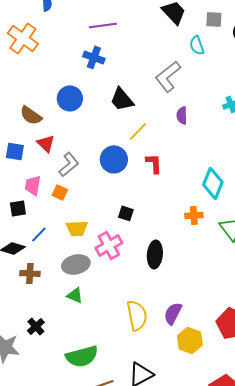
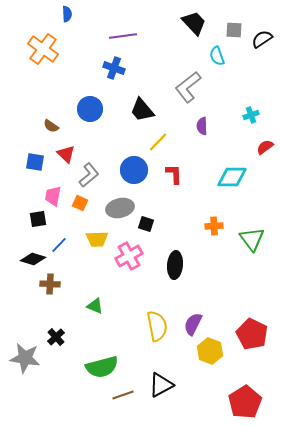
brown semicircle: (31, 115) -> (51, 126), size x0.7
cyan diamond: (213, 183) -> (232, 177), moved, turned 68
gray ellipse: (76, 264) -> (120, 208), moved

